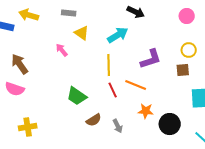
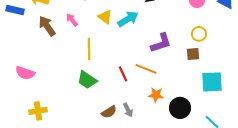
yellow triangle: (82, 33) -> (105, 17), moved
pink arrow: (62, 50) -> (72, 20), moved
brown arrow: (20, 64) -> (47, 26), moved
yellow line: (109, 65) -> (89, 49), moved
brown semicircle: (94, 120) -> (109, 112), moved

